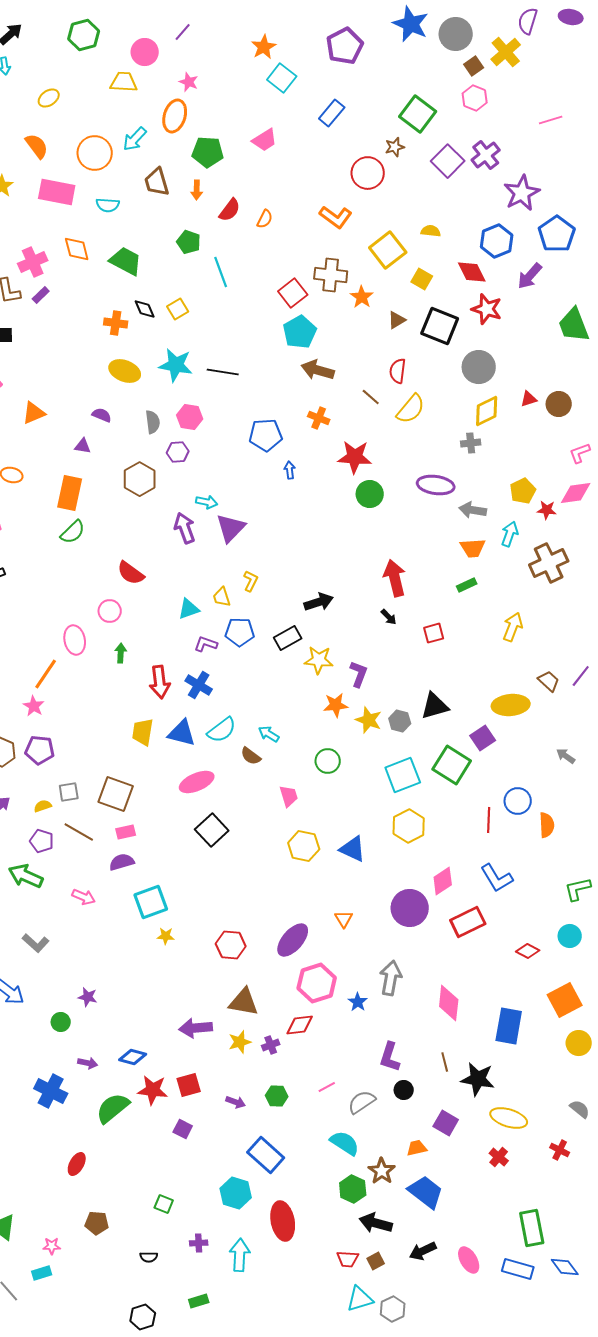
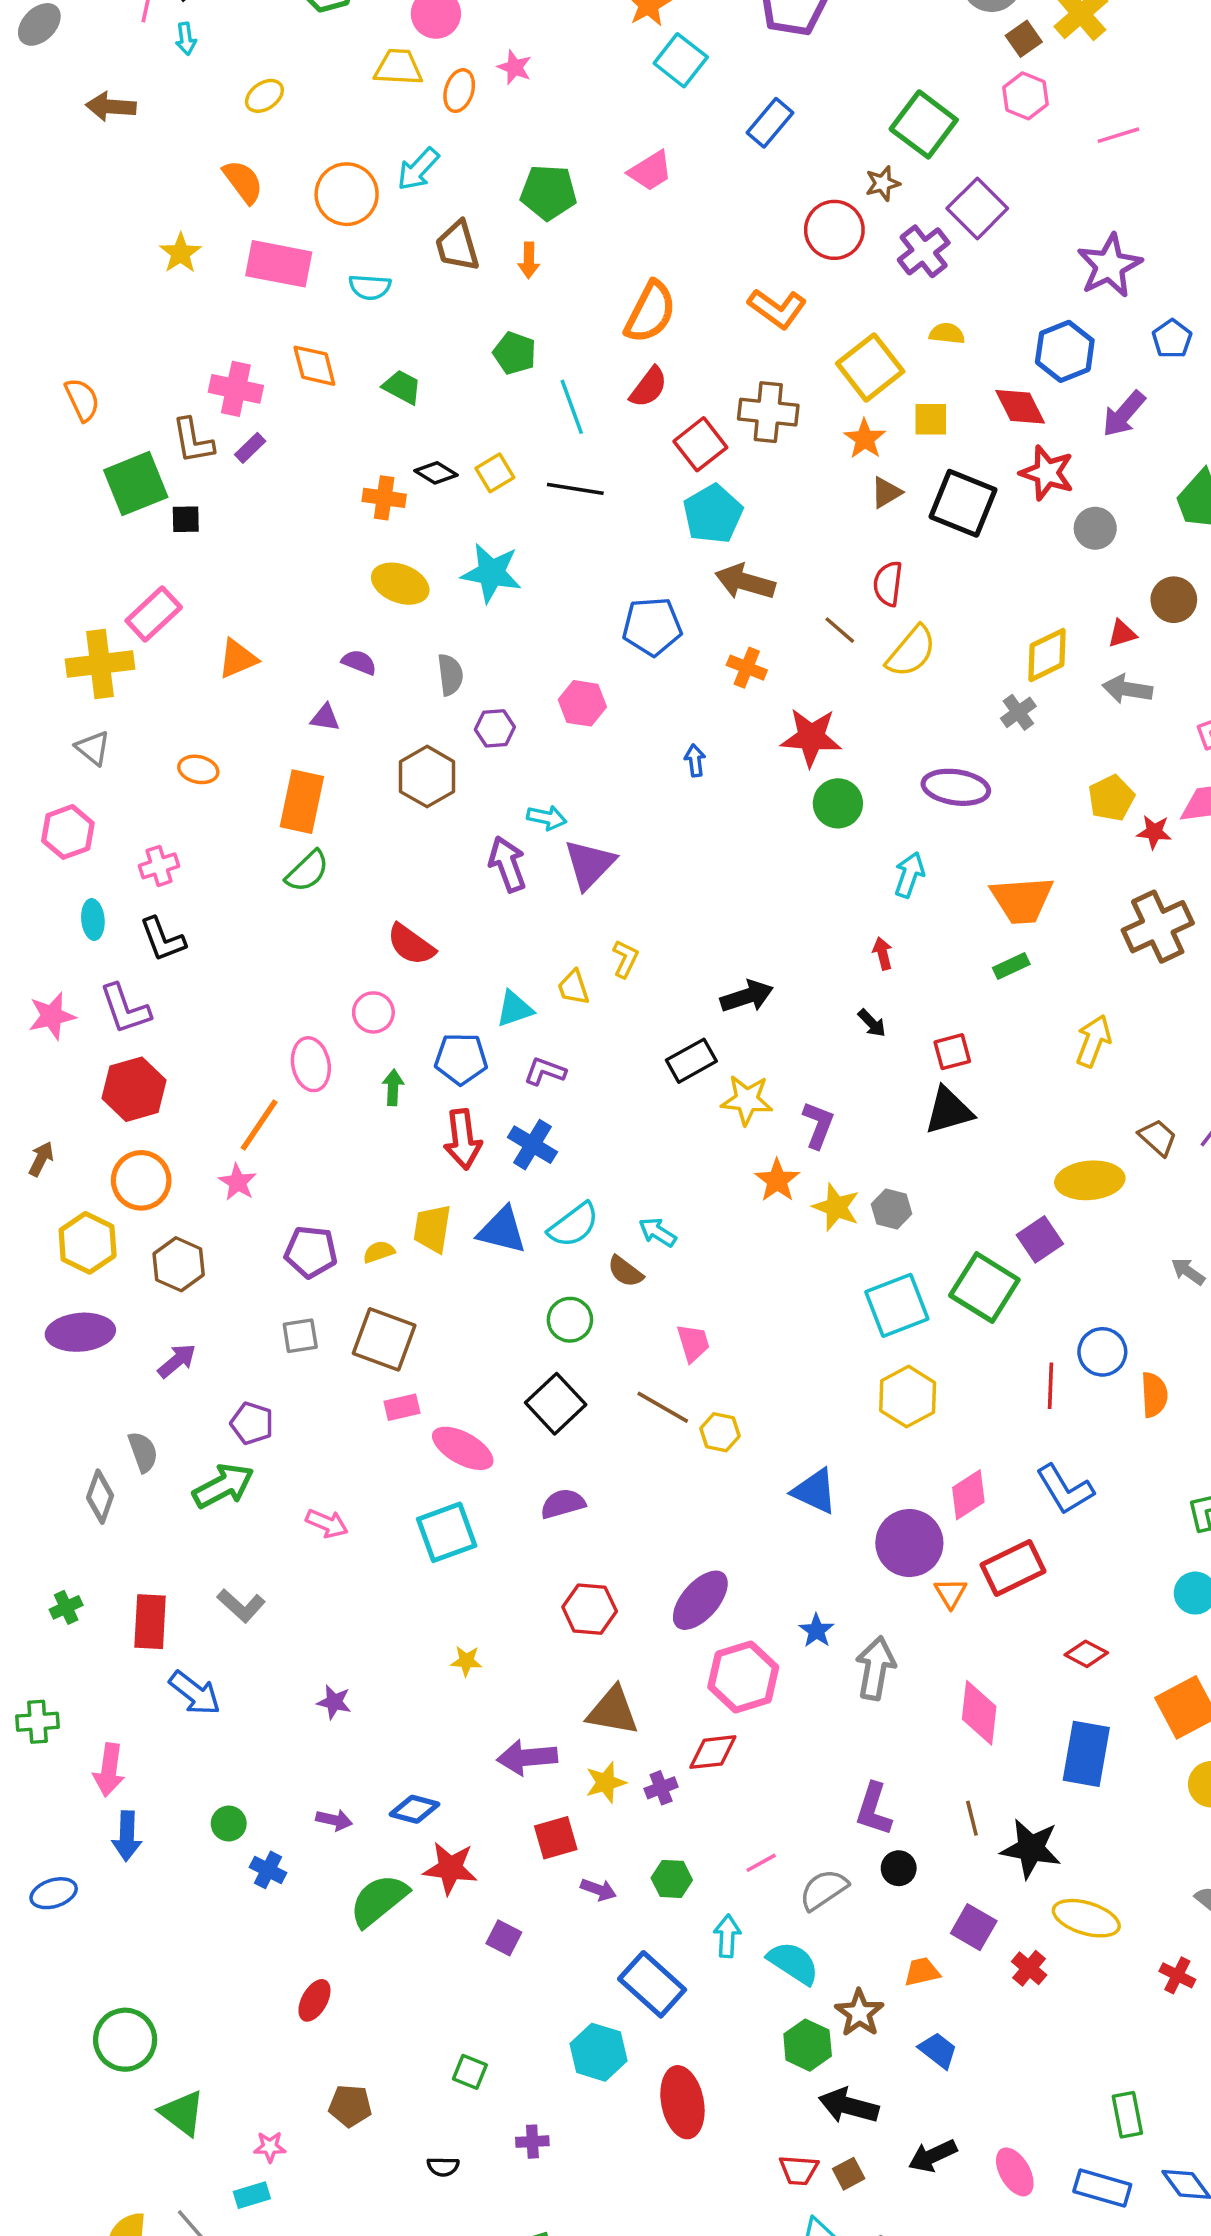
orange ellipse: (175, 116) -> (459, 91), moved, size x0.7
pink line: (551, 120) -> (1118, 135), moved
purple cross: (486, 155) -> (924, 251), moved
red semicircle: (230, 210) -> (649, 387), moved
orange semicircle: (265, 219) -> (650, 312), size x1.8
blue pentagon: (557, 234) -> (1172, 339), size x0.6
green trapezoid: (126, 261) -> (402, 387), size x0.7
pink cross: (33, 262) -> (236, 389), turned 36
yellow square: (422, 279) -> (931, 419), turned -30
orange star: (362, 297) -> (865, 439), moved
black diamond: (145, 309) -> (436, 473), turned -35
gray circle: (479, 367) -> (1095, 528), moved, size x0.7
black line: (223, 372) -> (575, 489), moved
brown circle: (559, 404) -> (1174, 600), moved
pink hexagon: (190, 417) -> (582, 703), moved
blue pentagon: (266, 435) -> (652, 627), moved
gray cross: (471, 443) -> (1018, 712), turned -30
gray arrow: (473, 510) -> (1127, 689), moved
cyan arrow: (510, 534) -> (909, 875), moved
orange trapezoid: (473, 548) -> (1022, 900), size x1.4
red arrow: (395, 578) -> (883, 953), size x0.5
blue pentagon: (240, 632) -> (461, 1059), moved
orange star: (336, 705) -> (777, 1180), turned -30
black triangle: (435, 706) -> (949, 1111), moved
purple pentagon: (40, 750) -> (311, 1252), moved
green circle: (328, 761) -> (570, 1320), moved
pink ellipse: (197, 782) -> (463, 1448), moved, turned 52
yellow semicircle: (43, 806) -> (379, 1252), moved
brown line: (79, 832) -> (663, 1407), moved
yellow hexagon: (304, 846) -> (720, 1432), size x0.7
blue triangle: (353, 849) -> (815, 1491), moved
purple semicircle: (122, 862) -> (563, 1504), moved
green arrow: (26, 876) -> (223, 1486), turned 128
orange triangle: (344, 919) -> (950, 1593), moved
yellow star: (166, 936) -> (466, 1661), moved
red diamond: (528, 951) -> (1086, 1654), moved
blue star: (358, 1002) -> (816, 1631), moved
green circle: (61, 1022) -> (229, 1824), moved
red square: (189, 1085) -> (556, 1838), moved
blue cross: (51, 1091) -> (268, 1870), size x0.6
red cross: (499, 1157) -> (1029, 1968), moved
blue trapezoid: (426, 1192) -> (938, 2050), size x0.6
green rectangle: (532, 1228) -> (1127, 2115), size x0.7
cyan arrow: (240, 1255) -> (727, 1936), moved, size x0.7

